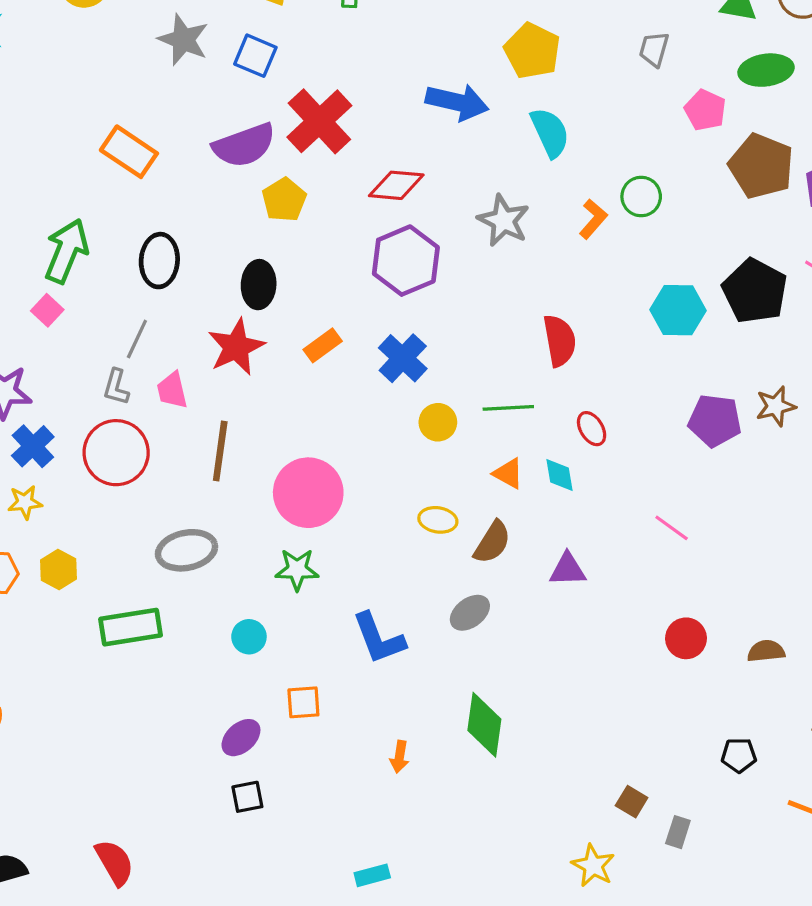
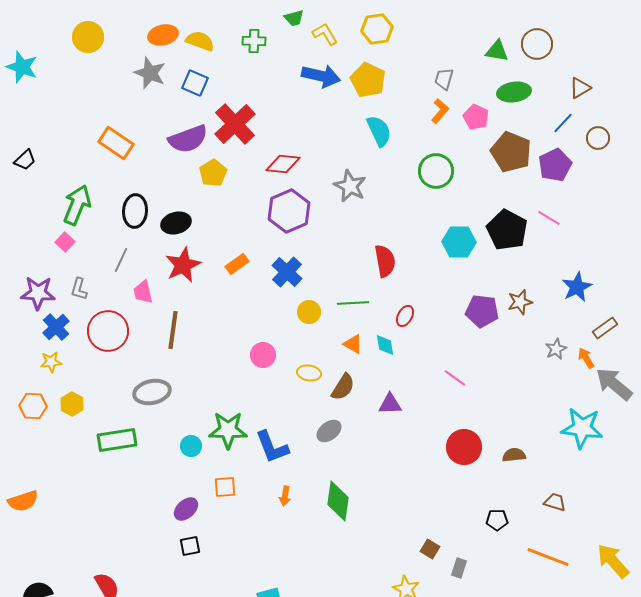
blue arrow: (457, 102) -> (321, 76), moved
green circle: (641, 197) -> (436, 171), size x1.4
orange L-shape: (593, 219) -> (440, 111), moved
black ellipse: (259, 285) -> (176, 223), moved, turned 72
gray L-shape: (116, 387) -> (79, 289), moved
red ellipse: (592, 429) -> (405, 316), turned 60
pink circle: (308, 493) -> (263, 355), moved, size x0.6
green star: (297, 570) -> (228, 430), moved, size x1.4
red circle: (686, 638) -> (464, 447), size x1.4
orange arrow: (399, 757) -> (285, 496), moved

